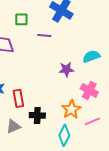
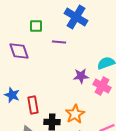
pink cross: (89, 90) -> (102, 86), moved
orange star: (71, 109) -> (75, 114), moved

